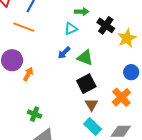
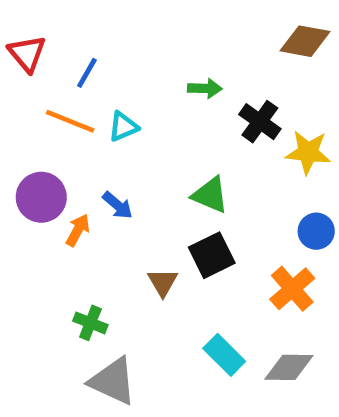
cyan triangle: (71, 29) -> (123, 127), moved
yellow star: (127, 38) -> (308, 152), turned 30
blue arrow: (64, 53) -> (118, 205), moved, turned -96
brown triangle: (91, 105) -> (163, 282), moved

